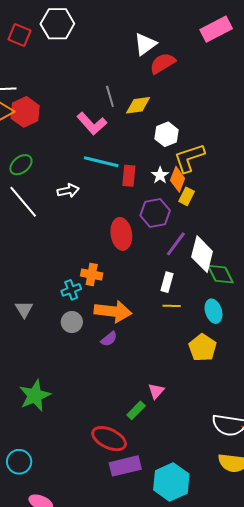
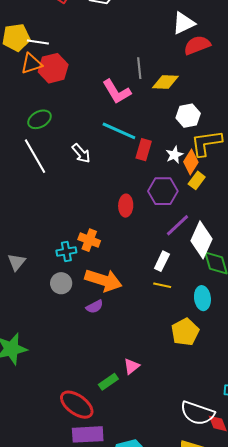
white arrow: (68, 191) -> (81, 153), turned 50
red ellipse: (121, 234) -> (126, 206), size x0.7

